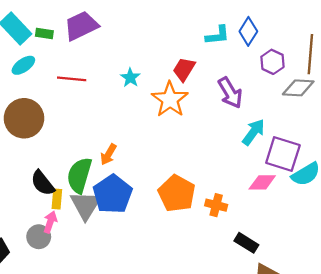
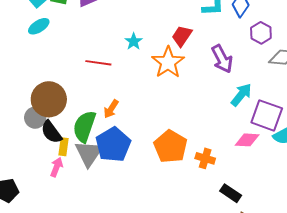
red line: (72, 79) -> (98, 63), moved
brown circle: (24, 118) -> (49, 99), moved
gray circle: (39, 237) -> (35, 118), moved

